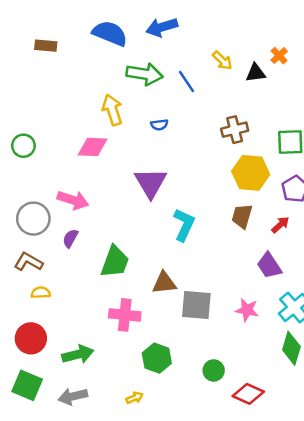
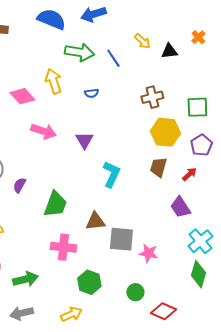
orange cross: (279, 56) -> (198, 37), moved
pink diamond: (93, 147) -> (22, 96), moved, turned 45
purple triangle: (151, 183) -> (84, 140), size x0.7
pink arrow: (73, 200) -> (43, 131), moved
pink star: (247, 310) -> (148, 253), moved
yellow arrow: (135, 398) -> (71, 314), size x1.5

